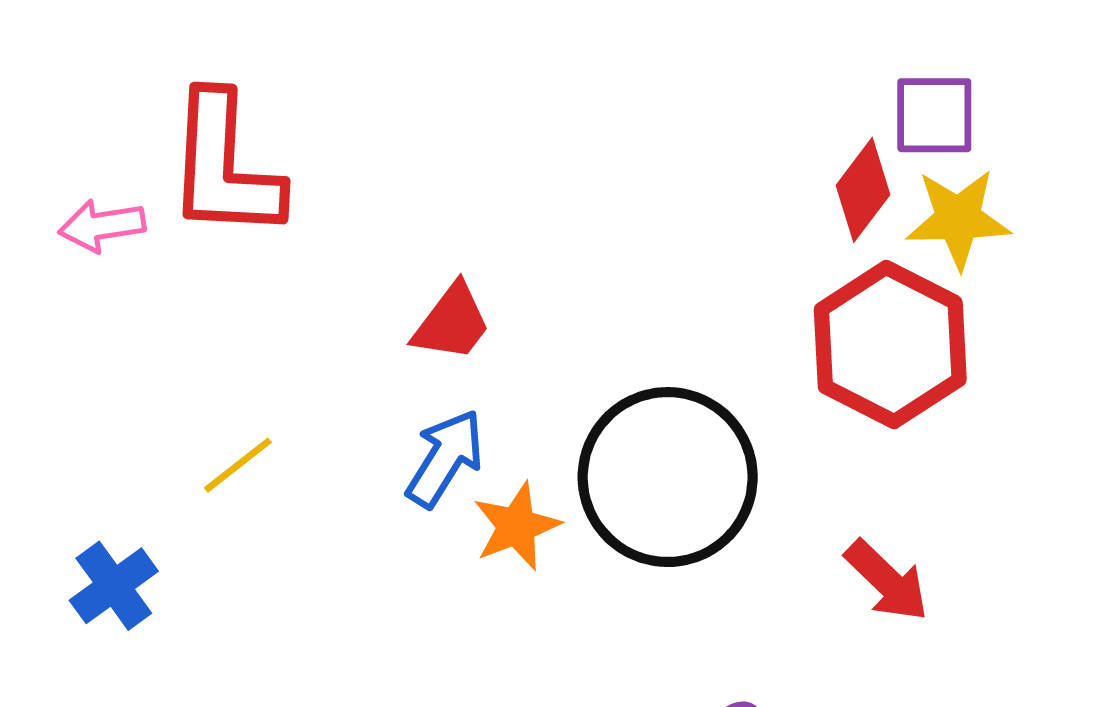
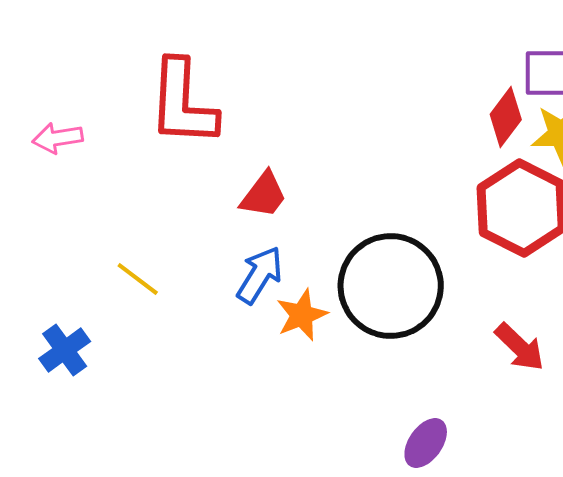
red L-shape: (224, 166) -> (183, 103), moved
yellow line: (238, 465) -> (138, 279), turned 75

